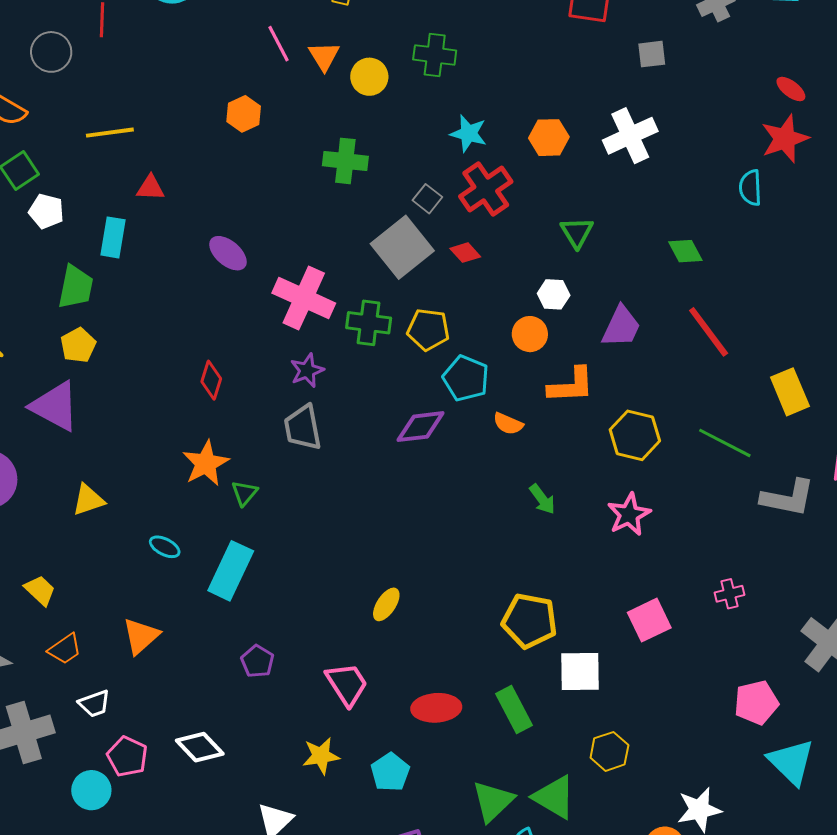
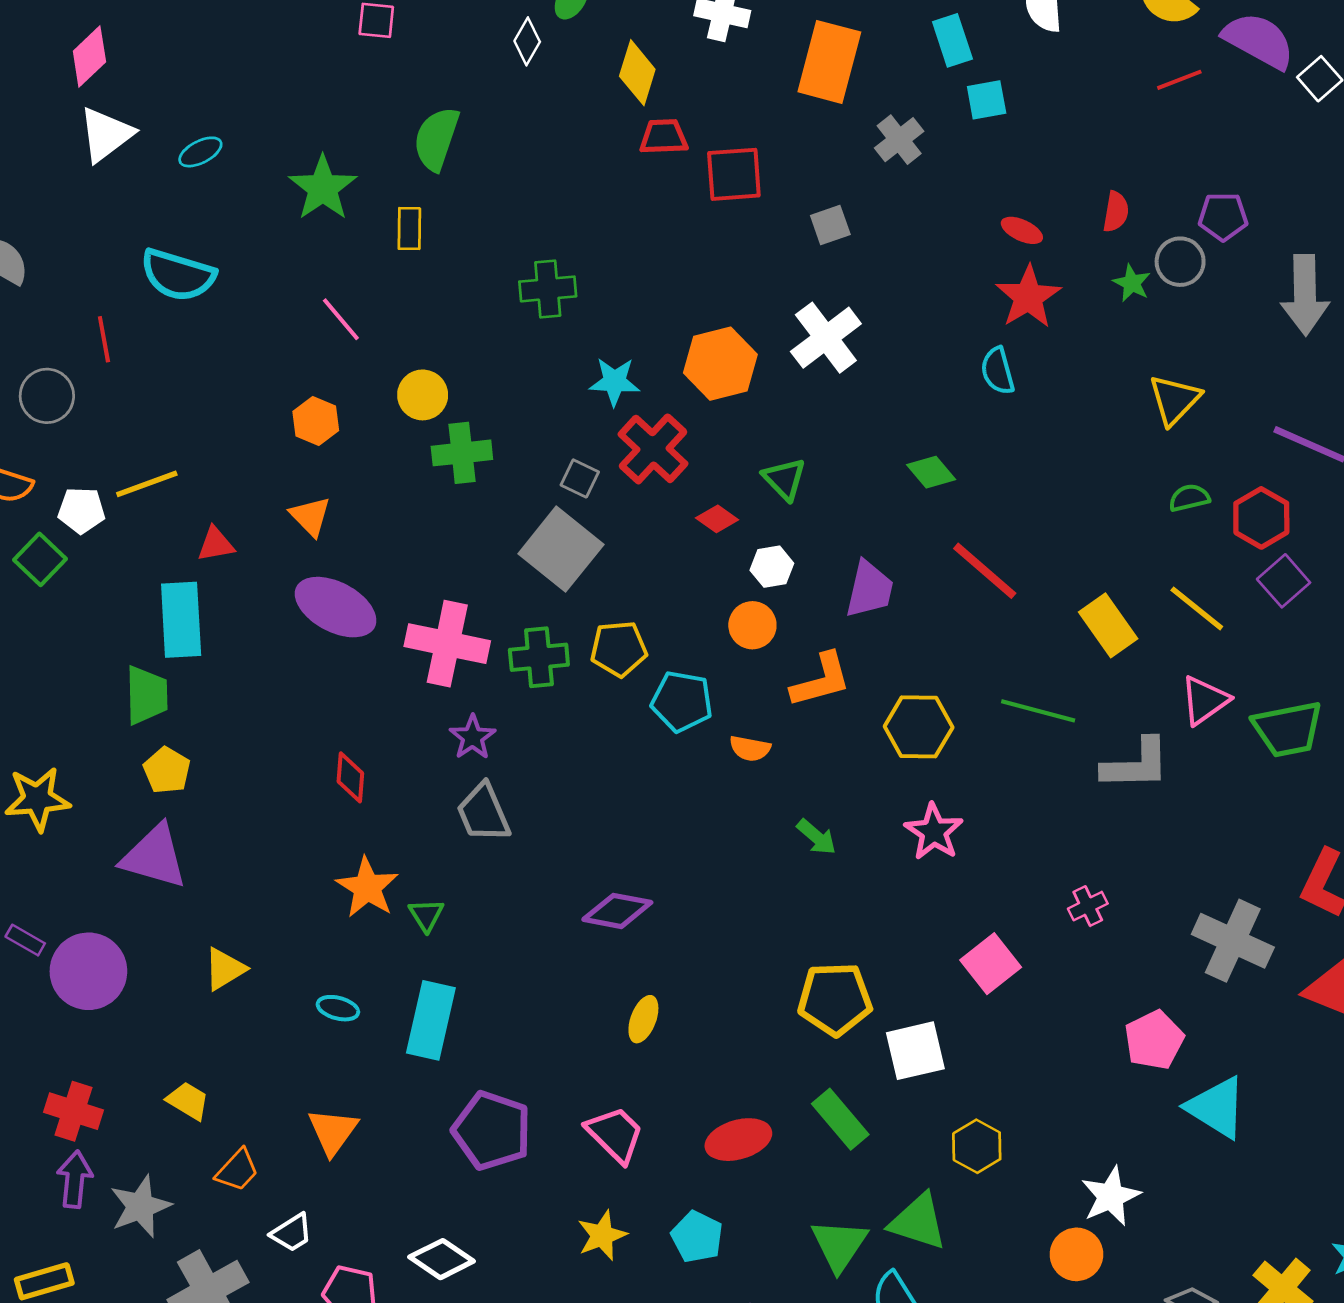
orange triangle: (324, 56) -> (310, 516), moved
yellow circle: (369, 77) -> (423, 395), moved
orange hexagon: (549, 138) -> (720, 364), size x1.4
white pentagon: (46, 211) -> (81, 510), moved
cyan rectangle: (113, 237) -> (181, 620), size x1.4
purple ellipse: (228, 253) -> (336, 607), size x1.5
red diamond: (465, 253) -> (717, 519), moved
purple diamond: (420, 427) -> (617, 911), moved, turned 30
purple pentagon: (257, 661) -> (492, 1131), size x1.8

